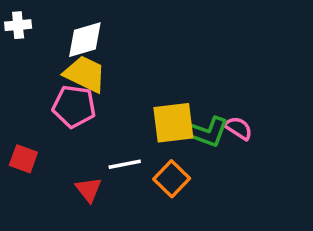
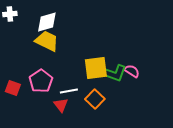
pink pentagon: (74, 106) -> (41, 81), moved, turned 30
red triangle: (89, 190) -> (61, 105), moved

